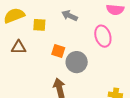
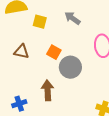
brown triangle: (19, 47) -> (22, 52), moved

